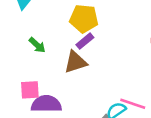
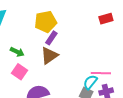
pink square: (30, 90) -> (20, 72), moved, turned -35

